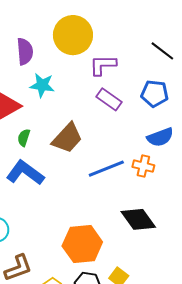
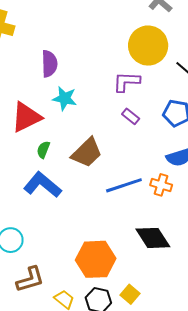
yellow circle: (73, 35) -> (148, 46), moved
purple rectangle: (109, 99) -> (131, 116), size x0.7

